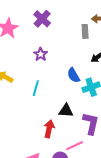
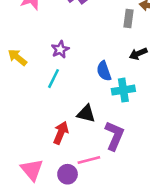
purple star: (41, 54) -> (60, 49), moved

